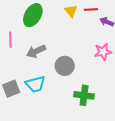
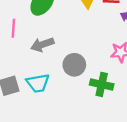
green cross: (84, 95) -> (102, 84), moved

